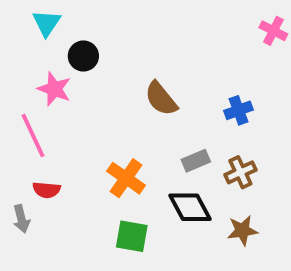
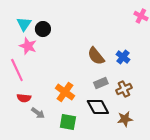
cyan triangle: (47, 23) -> (24, 24), moved
brown semicircle: (161, 99) -> (96, 56), moved
blue cross: (238, 110) -> (123, 57), turned -32
gray arrow: (21, 219) -> (38, 113), moved, turned -40

